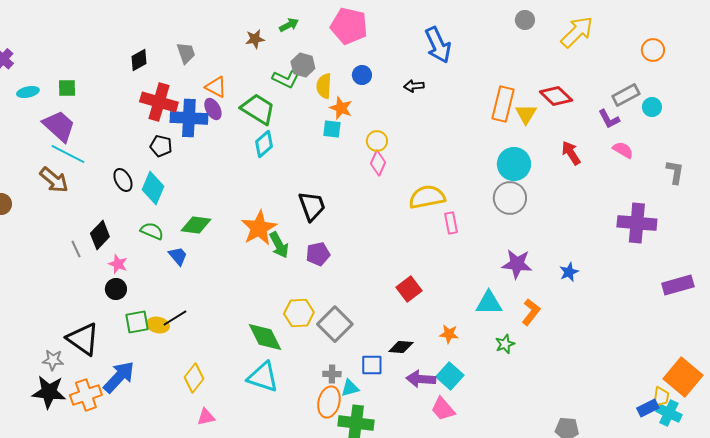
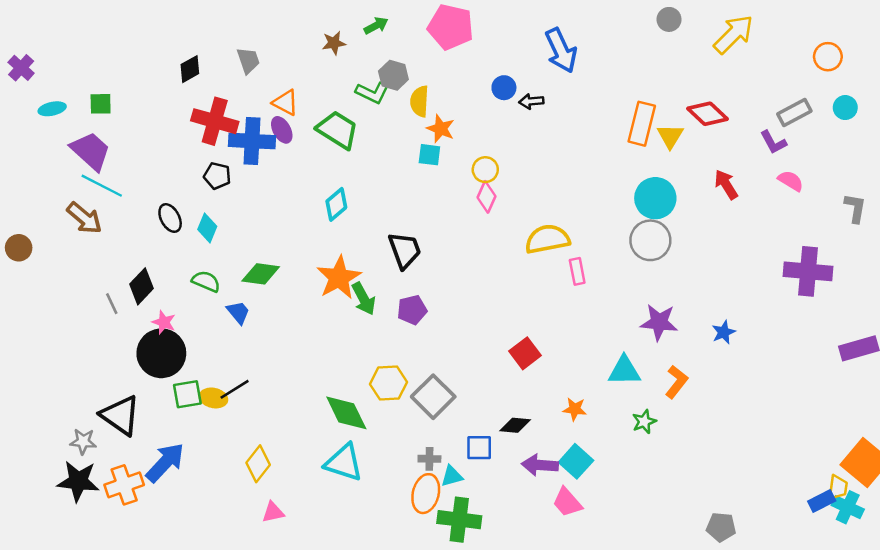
blue circle: (362, 75) -> (504, 88), moved
cyan circle: (652, 107) -> (845, 108), moved
cyan diamond: (264, 144) -> (336, 204), moved
cyan diamond: (153, 188) -> (207, 228), size x0.7
black circle: (116, 289) -> (161, 353), size x1.8

